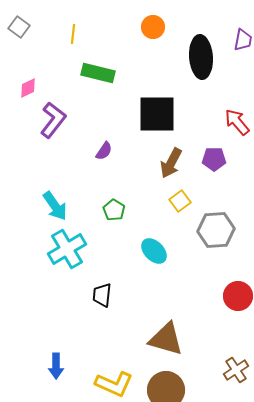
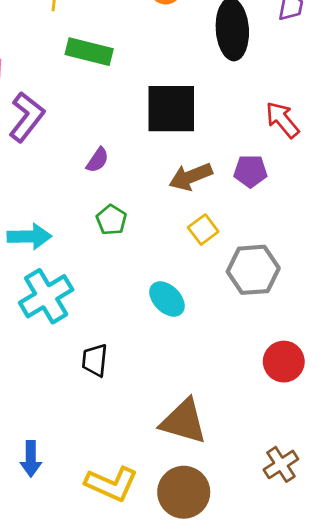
brown arrow: (171, 163) -> (191, 177), turned 40
cyan arrow: (55, 206) -> (29, 236), turned -56
green pentagon: (114, 210) -> (111, 220), moved

